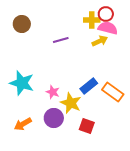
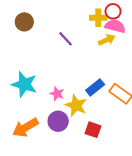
purple line: (61, 40) -> (65, 39), turned 63
orange arrow: (23, 124) -> (25, 128), size x1.4

